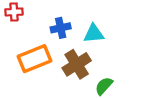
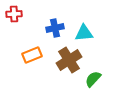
orange rectangle: (34, 59) -> (32, 55), size x0.7

